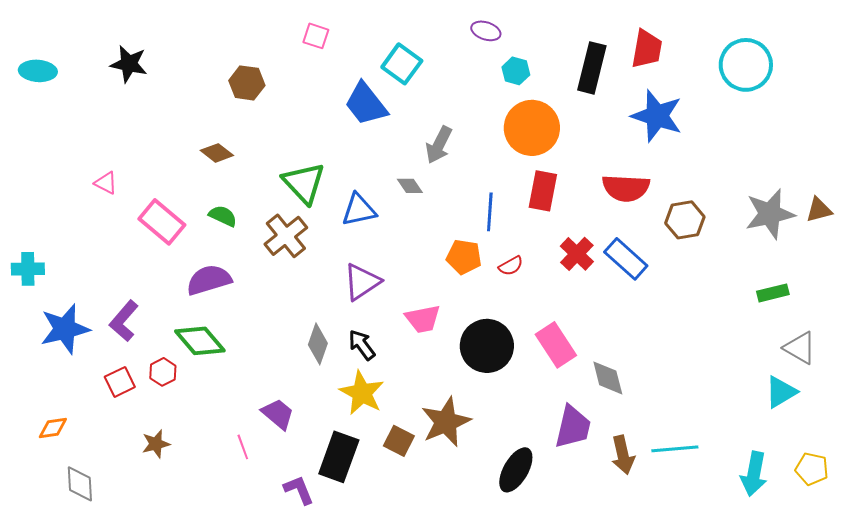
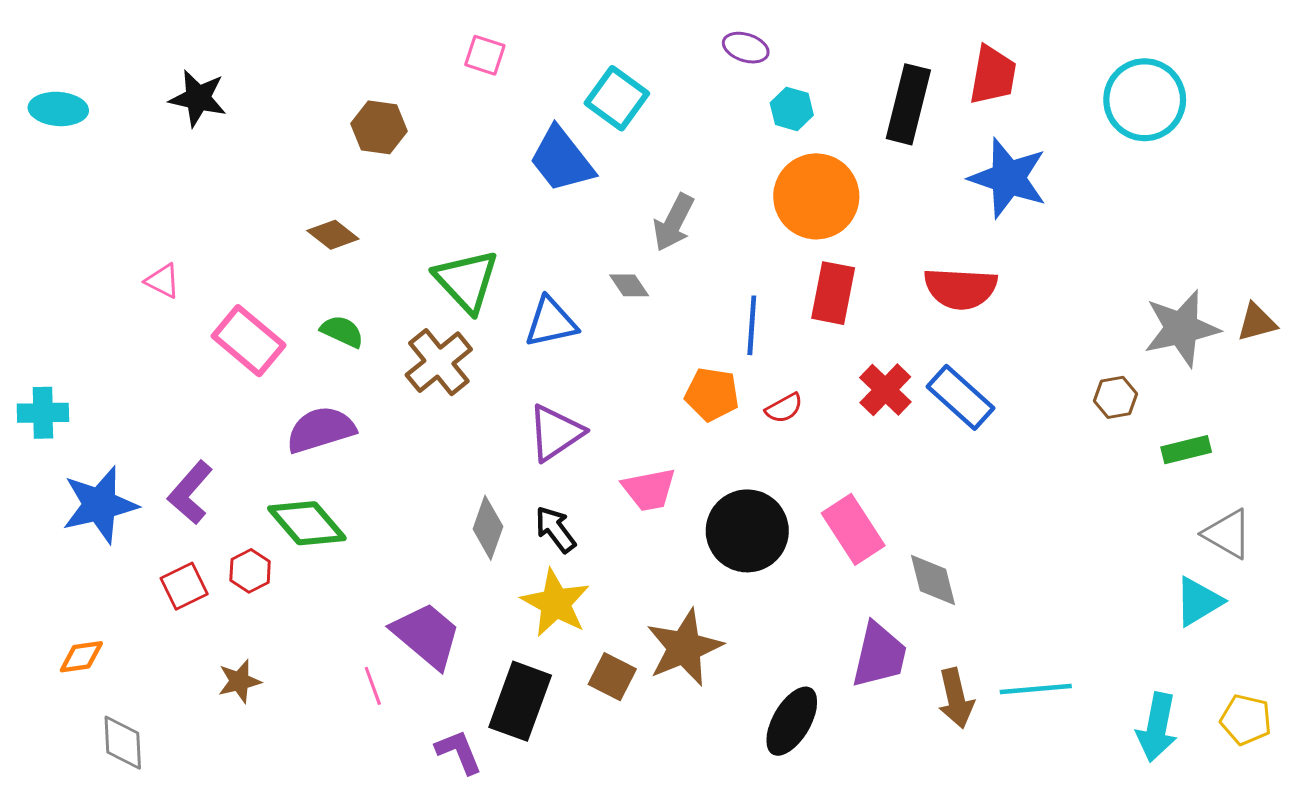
brown hexagon: (685, 220) -> (1116, 397), moved, size x0.7
purple trapezoid: (278, 414) -> (427, 635), size x1.4

